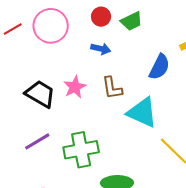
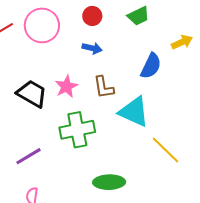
green trapezoid: (131, 21) -> (138, 16), moved
purple line: (37, 141) -> (28, 156), moved
green cross: (81, 150) -> (77, 130), moved

